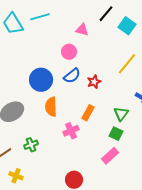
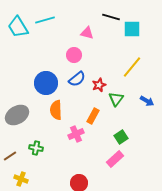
black line: (106, 14) -> (111, 17), turned 66
cyan square: (127, 26) -> (132, 29), turned -36
green triangle: (121, 114) -> (116, 99), moved
green square: (116, 134) -> (121, 137), turned 32
green cross: (31, 145) -> (36, 148), turned 32

